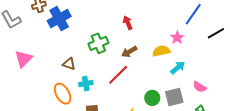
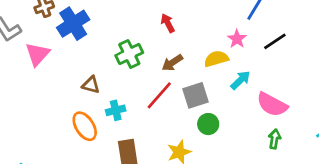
black line: (216, 33) -> (275, 41), moved
pink triangle: (23, 59) -> (37, 54), moved
pink semicircle: (199, 87) -> (272, 105), size x1.6
gray square: (174, 97) -> (195, 95), moved

